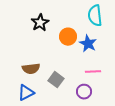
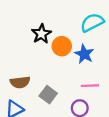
cyan semicircle: (95, 16) -> (92, 23), turned 70
black star: (40, 23) -> (41, 34), moved

